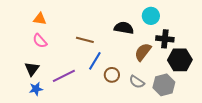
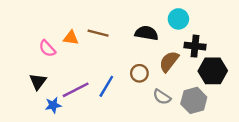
orange triangle: (40, 19) -> (71, 38), moved
brown line: (85, 40) -> (98, 33), moved
blue line: (95, 61) -> (106, 86), moved
brown circle: (112, 75) -> (139, 73), moved
blue star: (36, 89) -> (53, 105), moved

